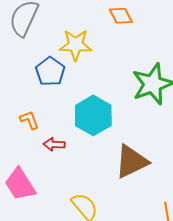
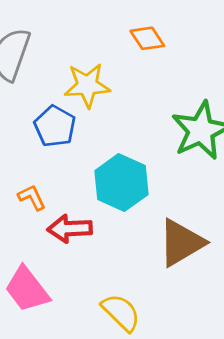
red arrow: (54, 144) -> (70, 229), size x1.4

